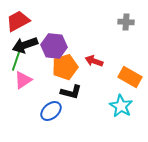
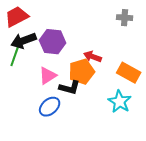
orange pentagon: (65, 67) -> (82, 72), moved
pink triangle: (23, 80) -> (48, 76), moved

